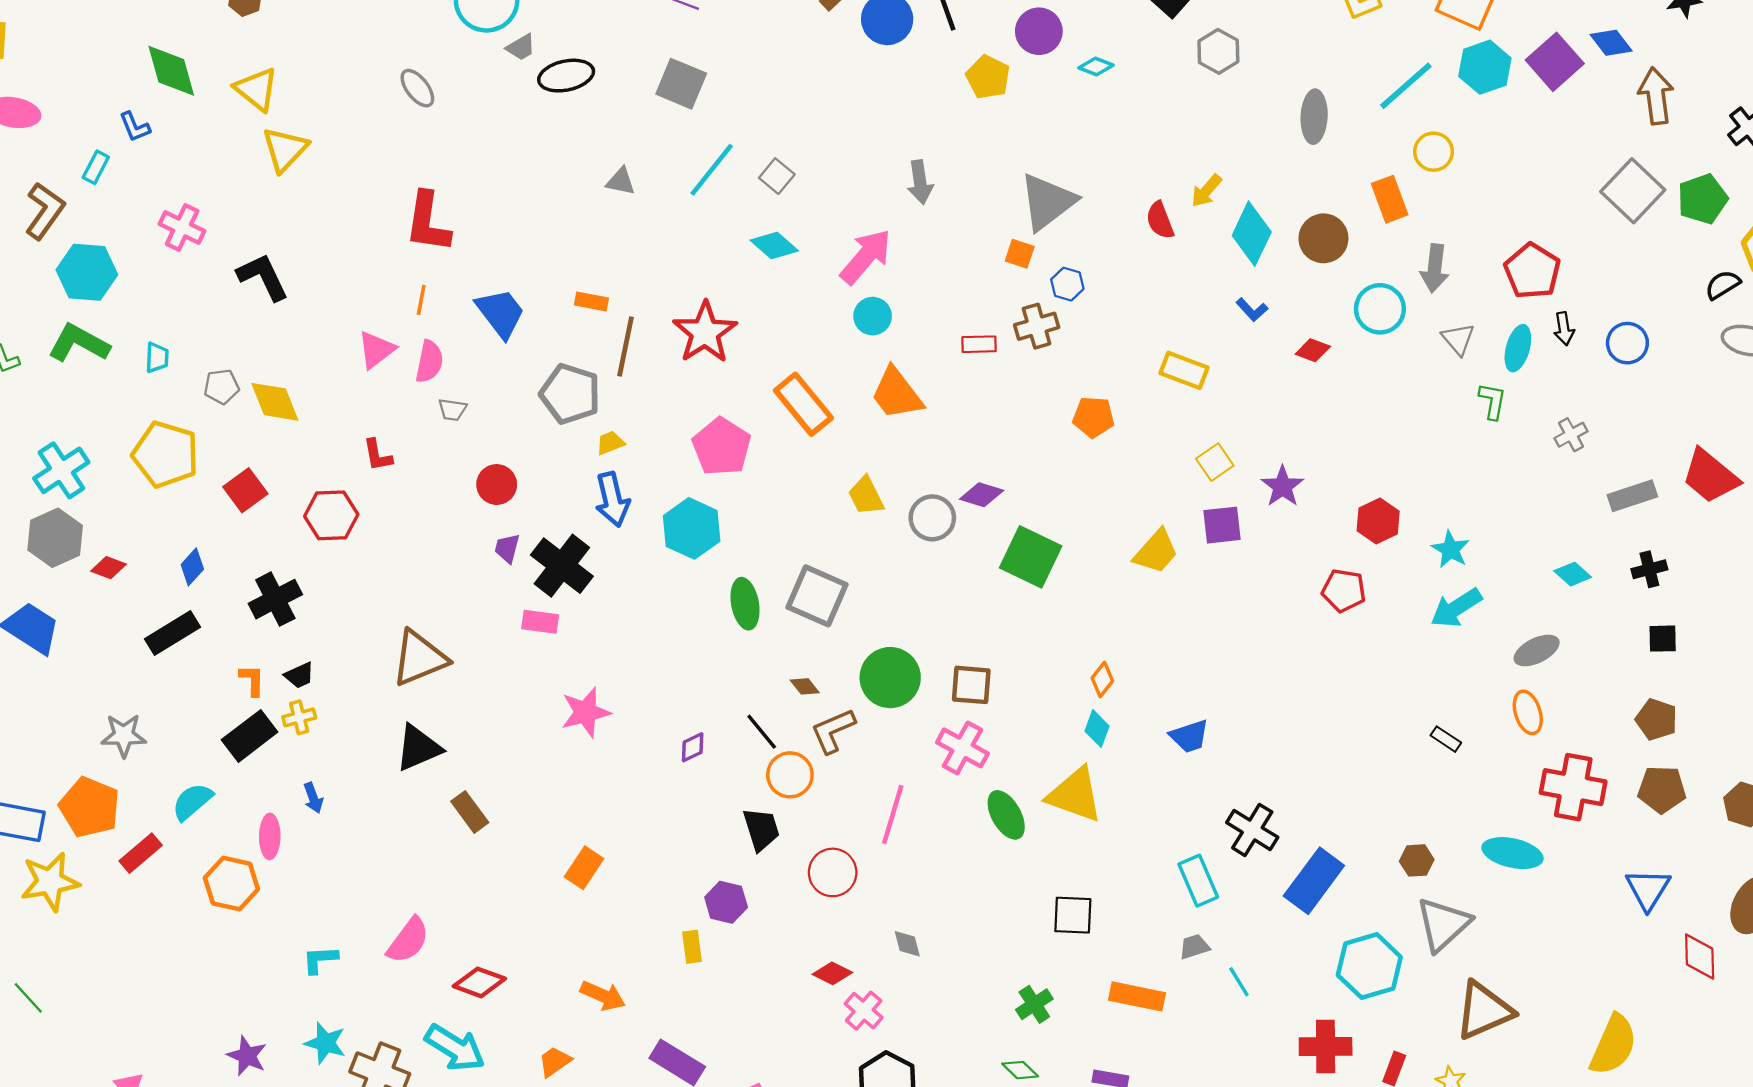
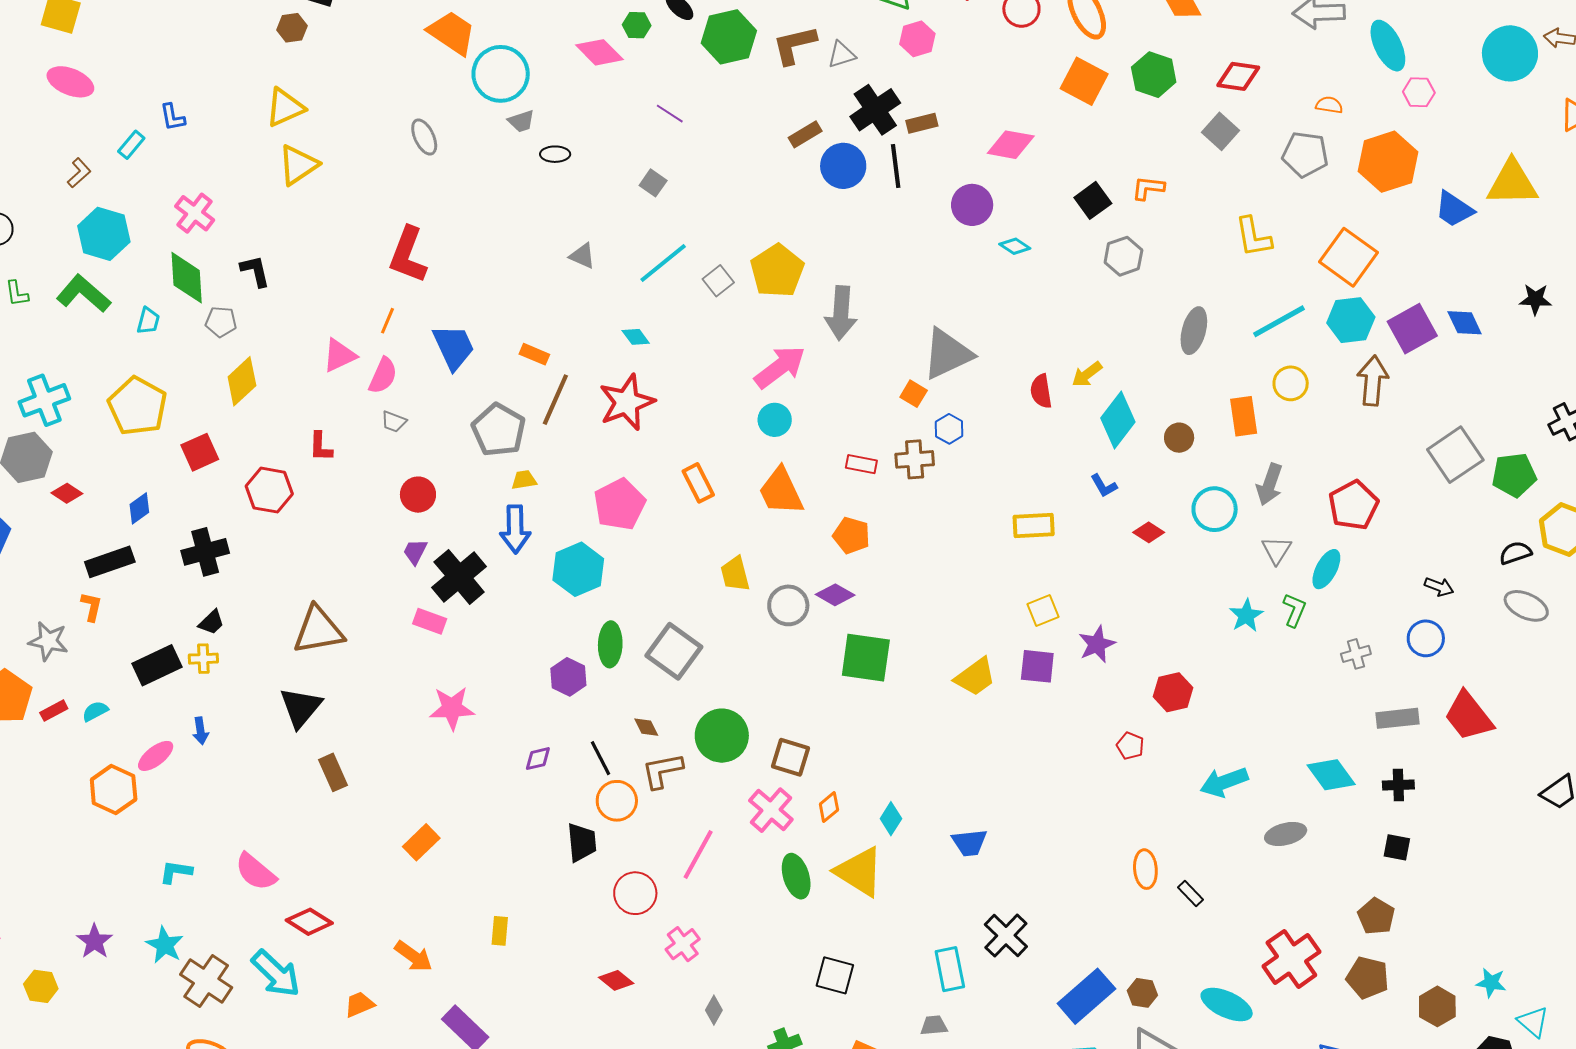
green diamond: (171, 71) -> (187, 278), moved
black ellipse: (566, 76) -> (555, 154), size x0.6
yellow pentagon: (988, 77) -> (777, 271), moved, size x1.4
gray square: (681, 84) -> (653, 183), size x0.6
yellow triangle: (256, 89) -> (285, 108), turned 45
brown arrow: (1656, 96) -> (1373, 381), moved
gray arrow: (920, 182) -> (841, 313), size x1.4
brown L-shape: (45, 211) -> (79, 173), size x0.6
brown circle: (1323, 238) -> (1179, 438), size x0.7
cyan diamond: (774, 245) -> (636, 337), moved, size x0.7
black L-shape: (263, 277) -> (255, 271), size x0.7
black arrow: (1564, 329) -> (1439, 587), moved, turned -72
blue circle: (1627, 343) -> (1426, 638), moved
yellow rectangle: (1184, 370) -> (1034, 525), turned -36
gray pentagon: (222, 387) -> (221, 322), moved
yellow diamond: (275, 402) -> (242, 381), turned 57
orange rectangle: (803, 404) -> (698, 483), size x0.7
orange pentagon: (1093, 417) -> (851, 535), moved
cyan star: (1451, 549) -> (1246, 616), moved
green square: (1031, 557) -> (866, 658), turned -30
cyan diamond: (1573, 574) -> (1331, 775), size x1.5
red pentagon: (1344, 591) -> (1130, 746), size x0.7
black trapezoid: (299, 675) -> (211, 622), turned -32
orange diamond: (1102, 679) -> (829, 807), moved
orange L-shape: (252, 680) -> (91, 607), moved
orange ellipse: (1528, 712) -> (1145, 869), moved
black triangle: (418, 748) -> (301, 707), turned -39
red cross: (1573, 787) -> (1291, 959), turned 32
cyan semicircle: (192, 802) -> (95, 711), size x0.7
pink ellipse: (270, 836) -> (156, 756), turned 39
red rectangle: (141, 853) -> (54, 711), moved, size x0.7
blue rectangle: (1314, 881) -> (1086, 996), moved
purple hexagon: (726, 902) -> (568, 677), moved
pink semicircle: (408, 940) -> (256, 872), turned 81
gray diamond: (907, 944) -> (714, 1010), moved, turned 32
pink cross: (864, 1011) -> (683, 944), moved

